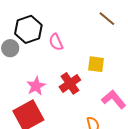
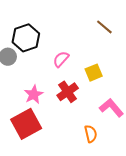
pink semicircle: (56, 42) -> (61, 59), moved, turned 66
yellow square: (96, 64) -> (94, 73), turned -30

